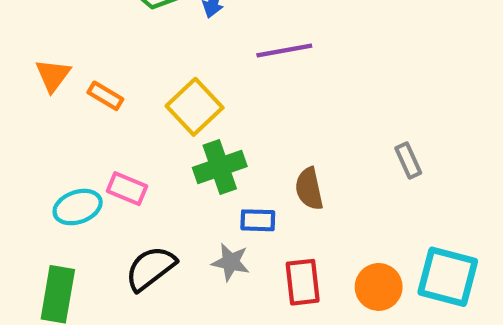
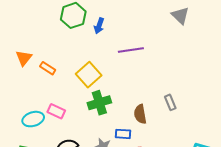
gray rectangle: (408, 161) -> (170, 102), moved
blue rectangle: (258, 220) -> (123, 134), moved

